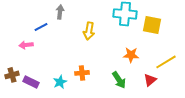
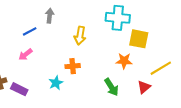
yellow square: (152, 25) -> (139, 39), moved
pink arrow: (26, 45) -> (25, 55), moved, turned -32
orange cross: (82, 73) -> (73, 66), moved
cyan star: (60, 82) -> (56, 83), moved

